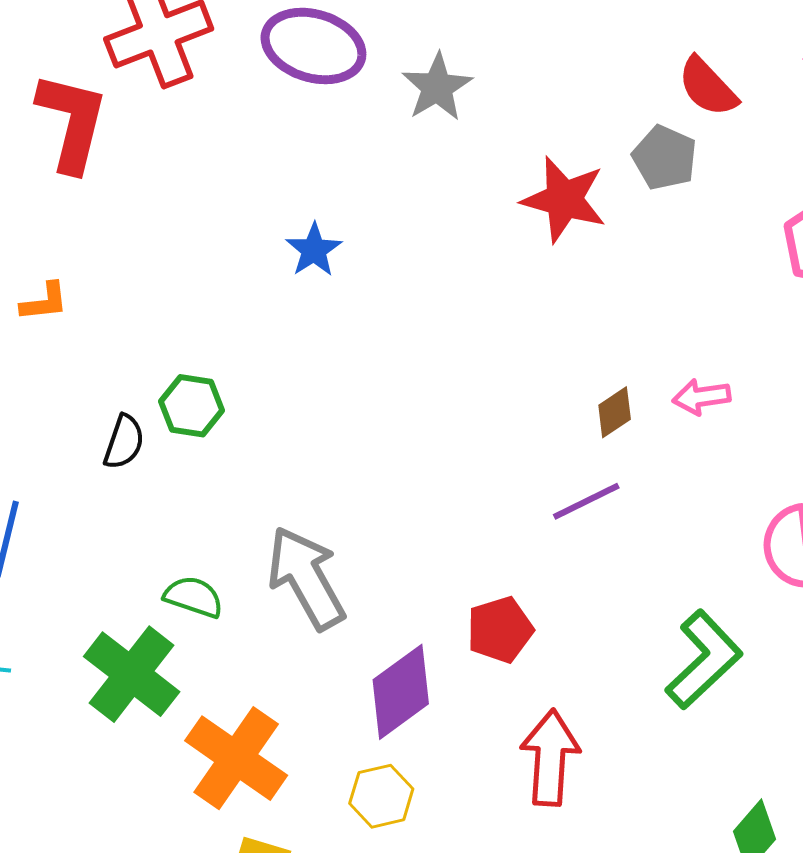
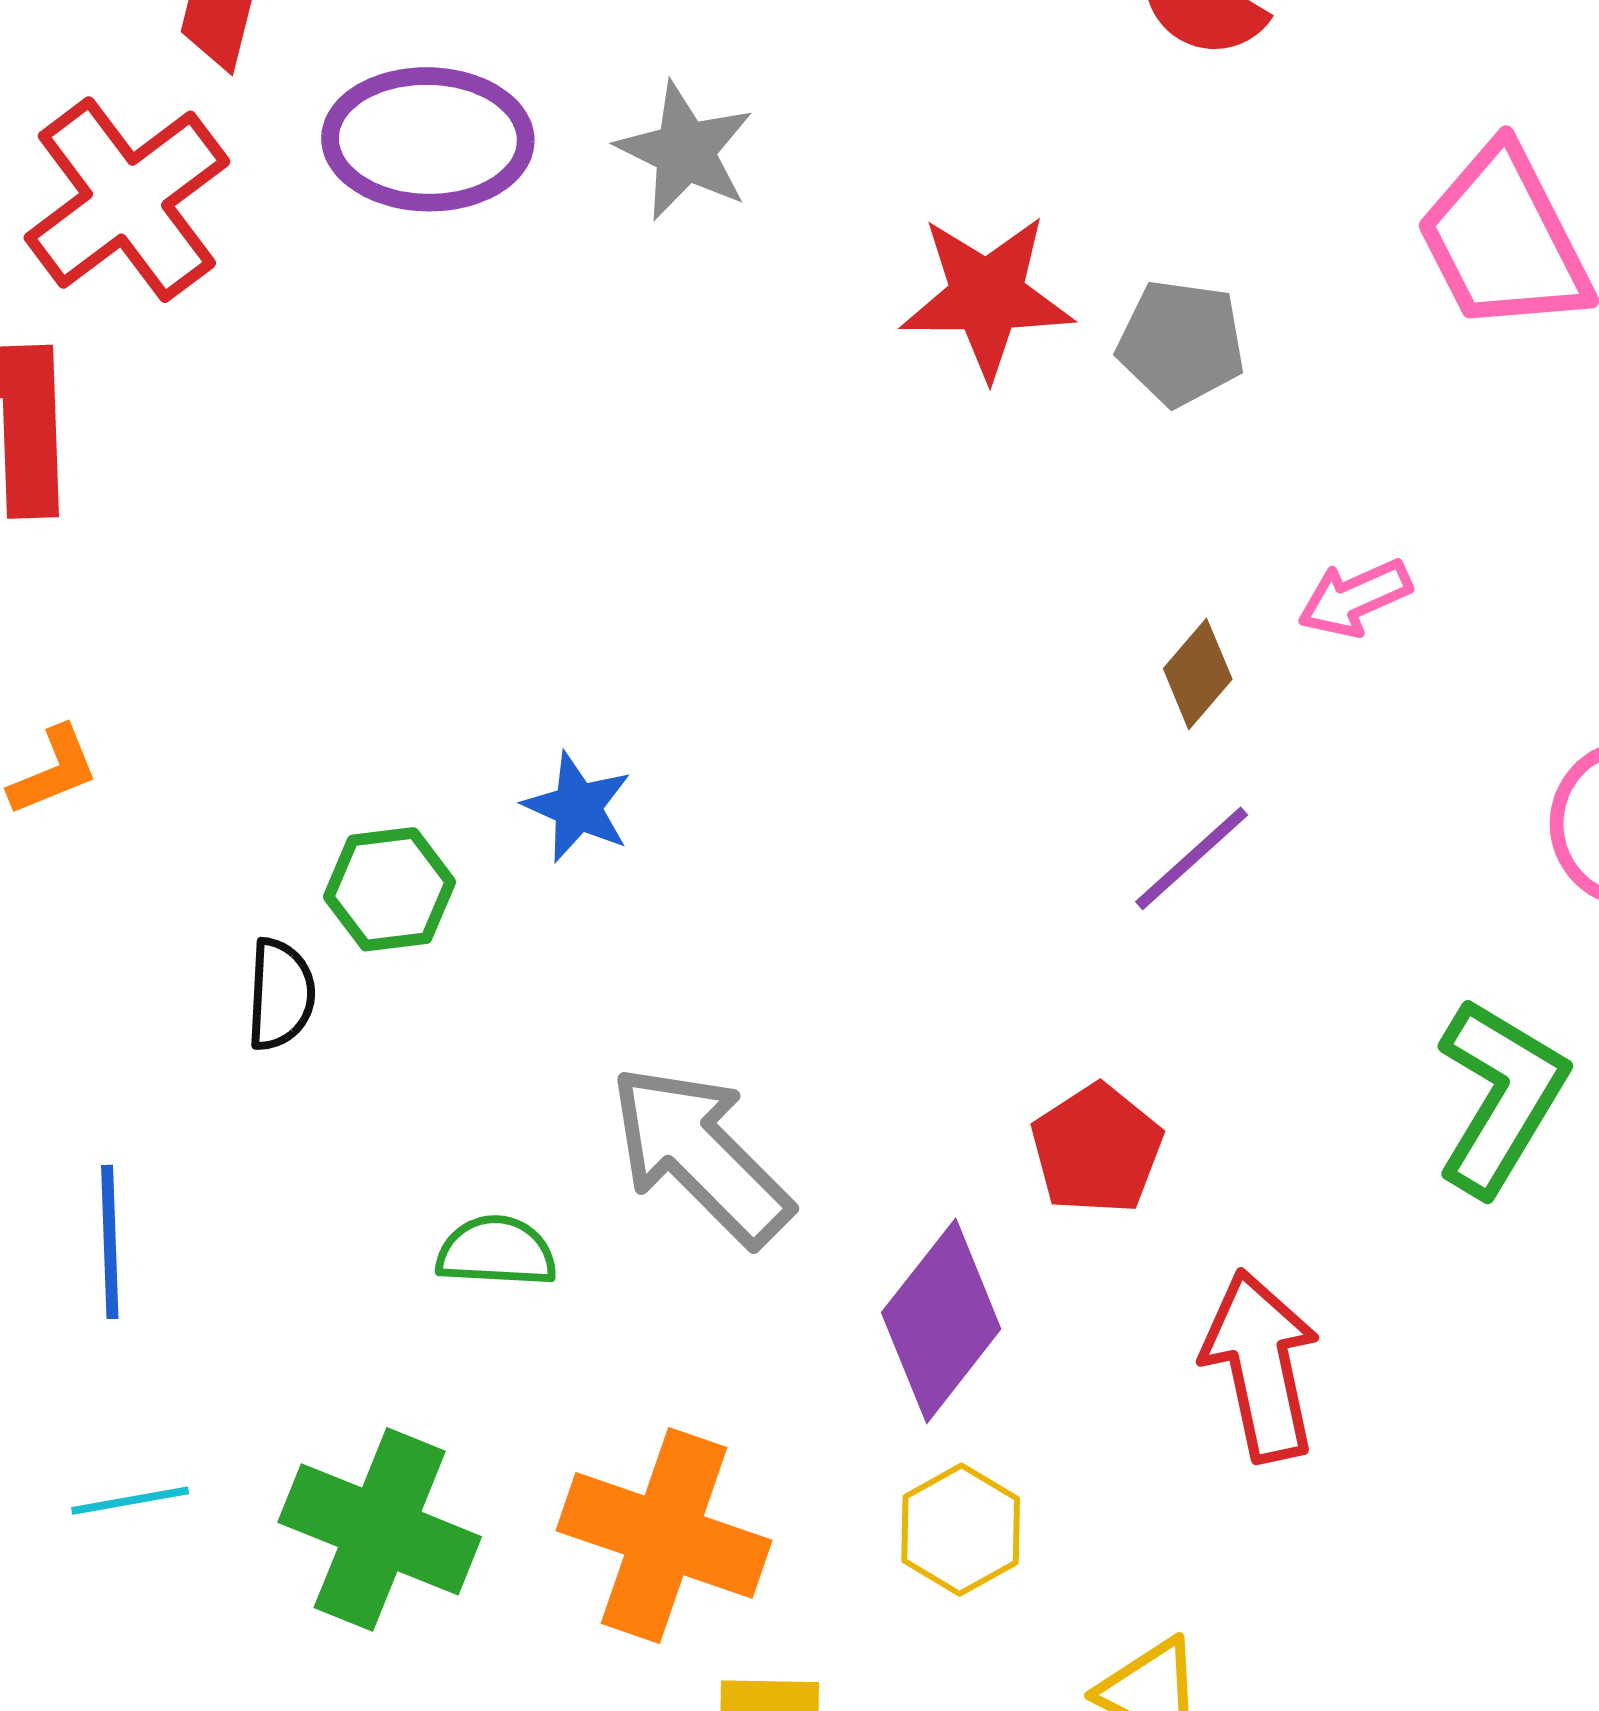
gray pentagon: (665, 158) -> (1181, 343), moved
blue star: (314, 250) -> (578, 807), moved
green cross: (132, 674) -> (380, 1529), moved

